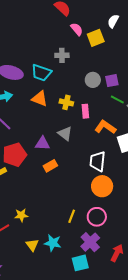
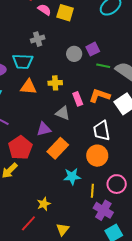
yellow square: (96, 38) -> (65, 13), turned -36
pink rectangle: (85, 111) -> (78, 99), moved
orange rectangle: (50, 166) -> (58, 148), size x1.5
orange circle: (102, 186) -> (97, 156), moved
purple cross: (90, 242) -> (103, 210), moved
cyan star: (53, 243) -> (72, 176), moved
yellow triangle: (32, 245) -> (63, 229), turned 32

